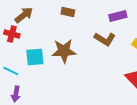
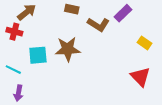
purple rectangle: (118, 16) -> (123, 13), turned -30
brown L-shape: (105, 39) -> (98, 24), moved

